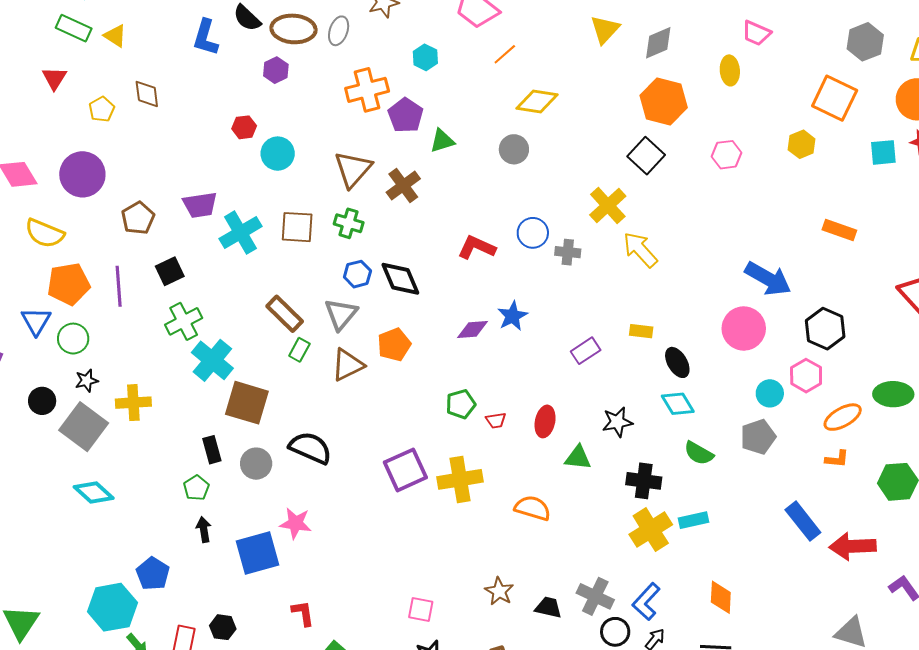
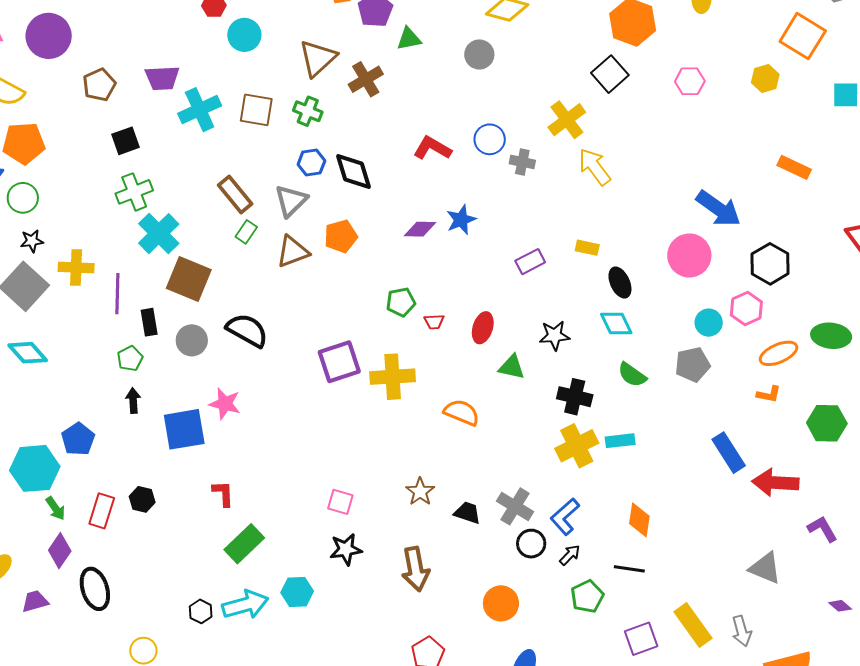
purple line: (119, 286) -> (117, 294), moved

